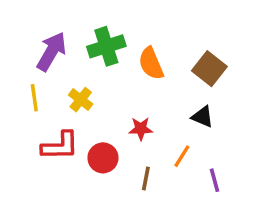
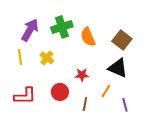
black triangle: (202, 117) -> (118, 68), size x1.5
red L-shape: (60, 146) -> (25, 96), moved

